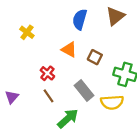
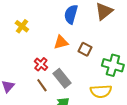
orange triangle: (69, 50) -> (61, 42), turned -42
gray rectangle: (84, 91) -> (62, 78), moved

